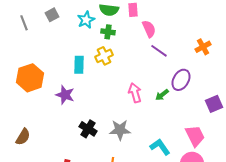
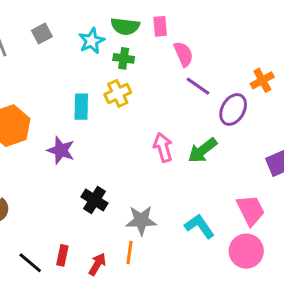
purple ellipse: (181, 80) -> (233, 109), moved
green arrow: (162, 95) -> (202, 150), size x1.5
gray star: (120, 130) -> (141, 220), moved

